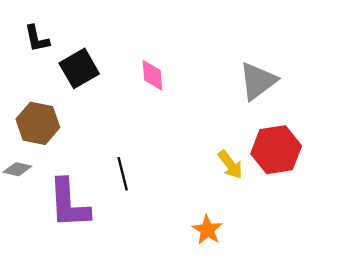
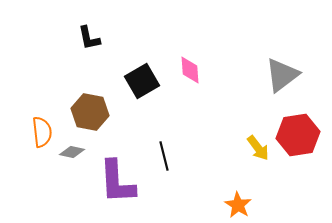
black square: (79, 68) -> (142, 81), moved

